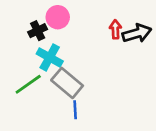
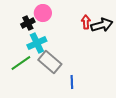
cyan cross: (50, 57) -> (37, 43), turned 36
blue line: (75, 110) -> (72, 82), moved

